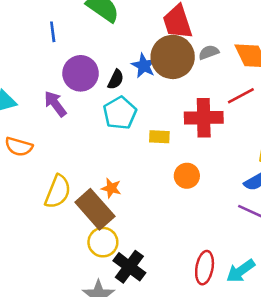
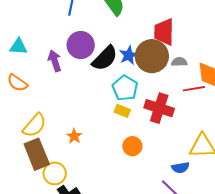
black semicircle: (116, 79) -> (105, 58), size x1.8
red line: (241, 96) -> (194, 89), moved
cyan pentagon: (120, 113) -> (125, 88), moved, turned -30
brown rectangle: (95, 209) -> (37, 154), moved

